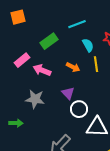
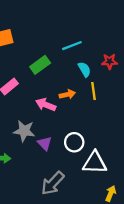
orange arrow: (73, 67) -> (67, 94), turned -40
pink arrow: (42, 70) -> (46, 105), moved
purple triangle: (68, 93) -> (45, 143), moved

